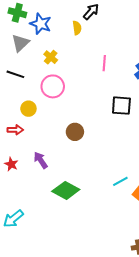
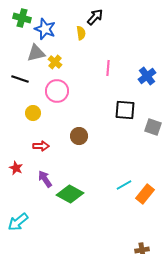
gray triangle: (20, 43) -> (36, 53), moved, turned 30
red arrow: (15, 130) -> (41, 146), moved
purple arrow: (41, 160) -> (45, 179), moved

